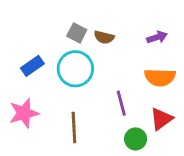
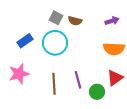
purple line: (121, 103) -> (78, 80), moved

